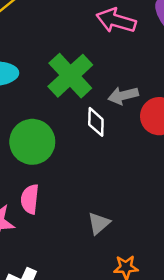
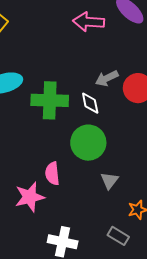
green cross: (70, 76) -> (50, 100), moved, turned -33
green circle: (32, 142) -> (88, 143), moved

